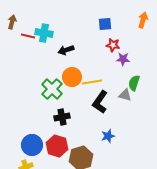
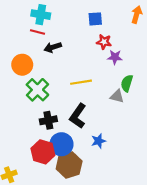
cyan cross: (44, 33) -> (41, 15), moved
red line: (28, 36) -> (37, 32), moved
orange circle: (72, 77) -> (22, 65), moved
black L-shape: (100, 102) -> (78, 116), moved
blue circle: (32, 145) -> (61, 144), moved

